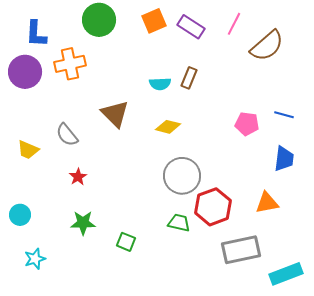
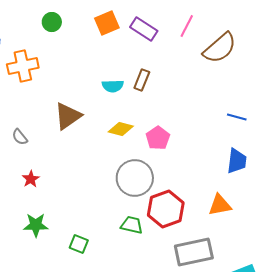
green circle: (99, 20) -> (52, 22), size x0.6
brown triangle: (115, 114) -> (68, 116), turned 40
pink pentagon: (247, 124) -> (158, 138), moved, turned 30
gray semicircle: (67, 135) -> (20, 137), size x0.7

